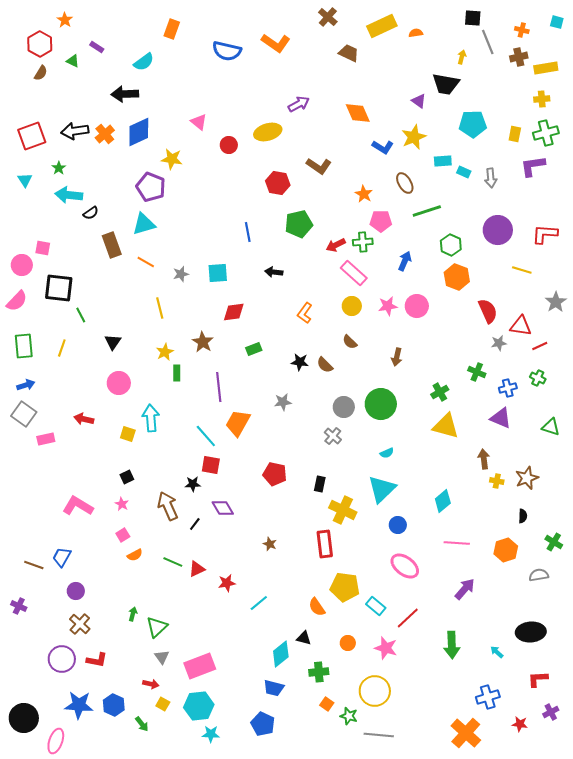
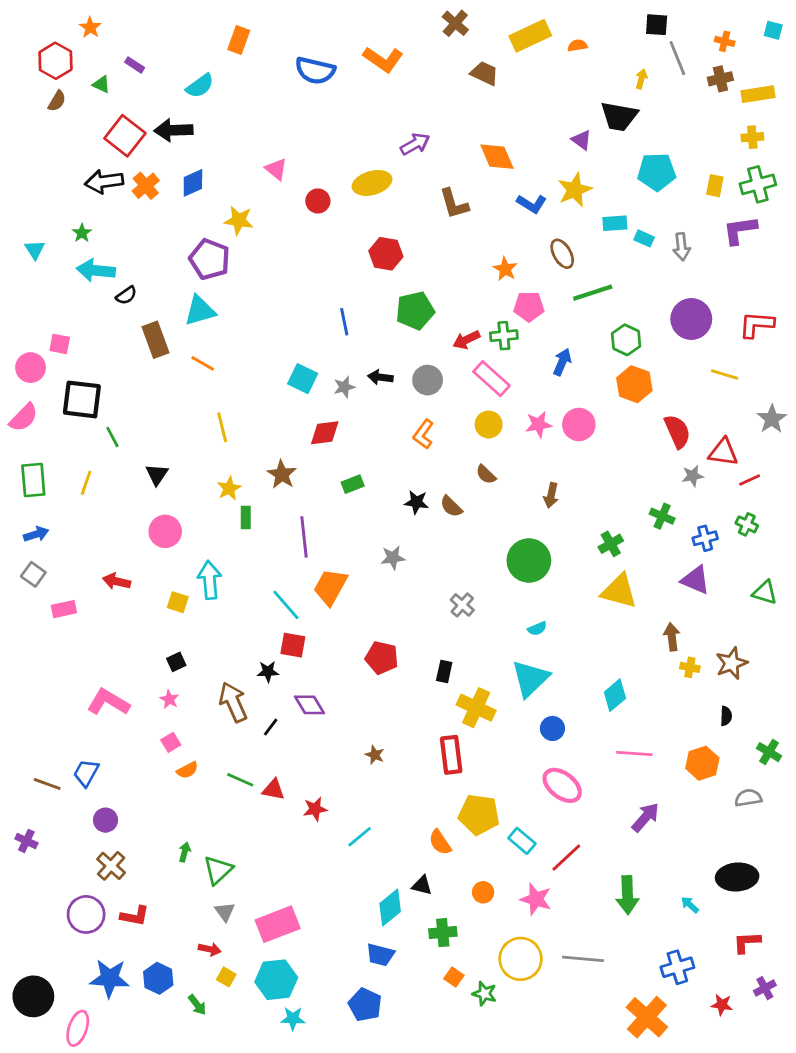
blue diamond: (139, 132) -> (193, 183), size x0.7
red square: (32, 136) -> (125, 136), moved, turned -32
brown L-shape: (319, 166) -> (454, 204), moved, turned 40
cyan square: (218, 273) -> (303, 379), turned 30
gray star: (181, 274) -> (344, 387), moved
gray circle: (344, 407) -> (428, 380), moved
gray square: (24, 414) -> (33, 574), size x0.7
red triangle: (197, 569) -> (273, 790), turned 36
gray line: (379, 735) -> (583, 959), moved

